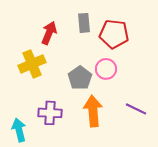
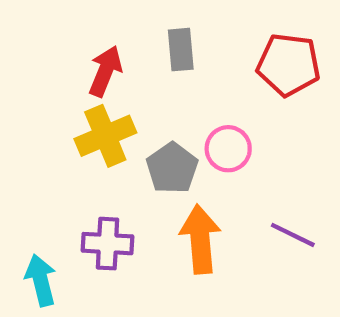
red pentagon: (114, 34) -> (289, 65), moved
yellow cross: (32, 64) -> (105, 136), moved

